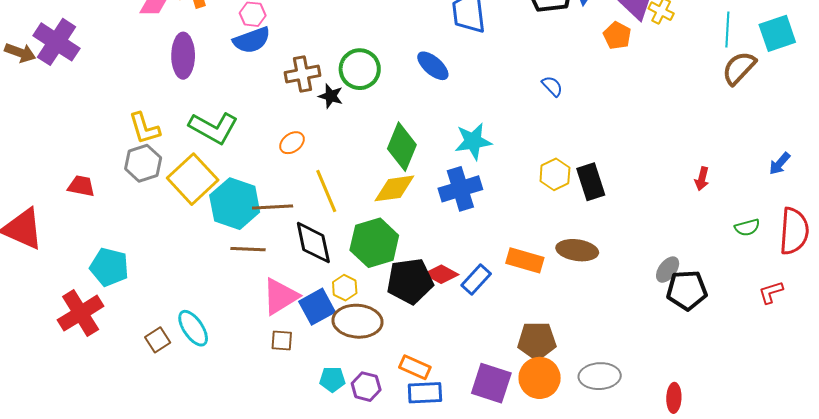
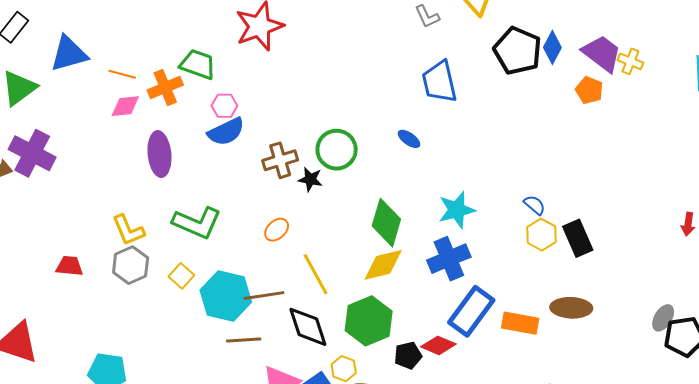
blue ellipse: (433, 66) -> (409, 139), size x0.7
blue semicircle: (552, 86) -> (535, 205), moved
yellow square: (193, 179) -> (181, 276), size x0.5
red trapezoid: (81, 186) -> (70, 266), moved
blue rectangle: (476, 280) -> (471, 311), moved, size x1.6
black pentagon: (410, 281) -> (408, 355), size x0.6

